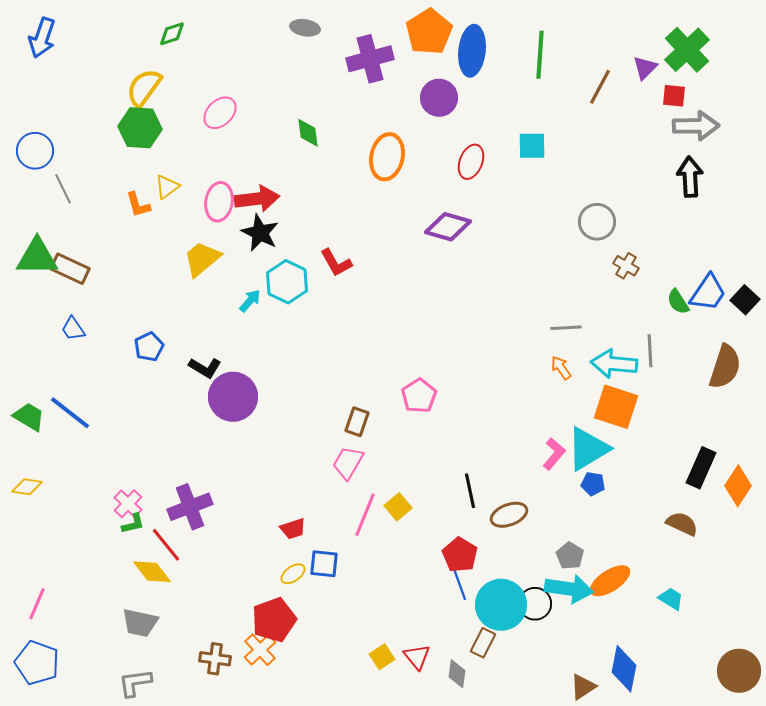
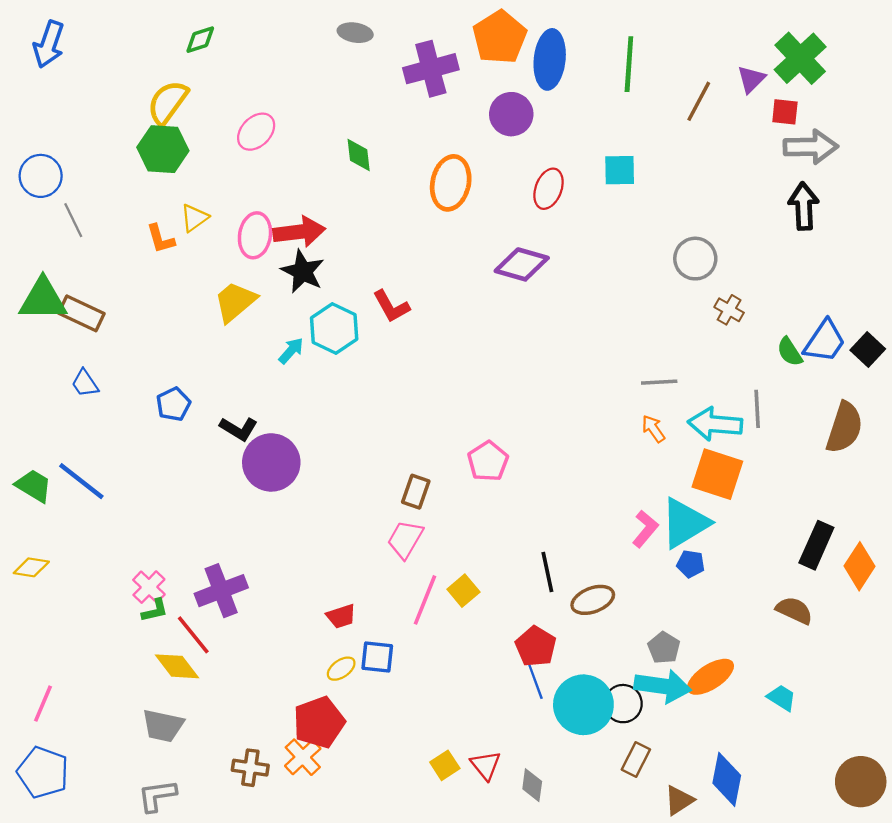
brown rectangle: (483, 643) -> (636, 760), moved

